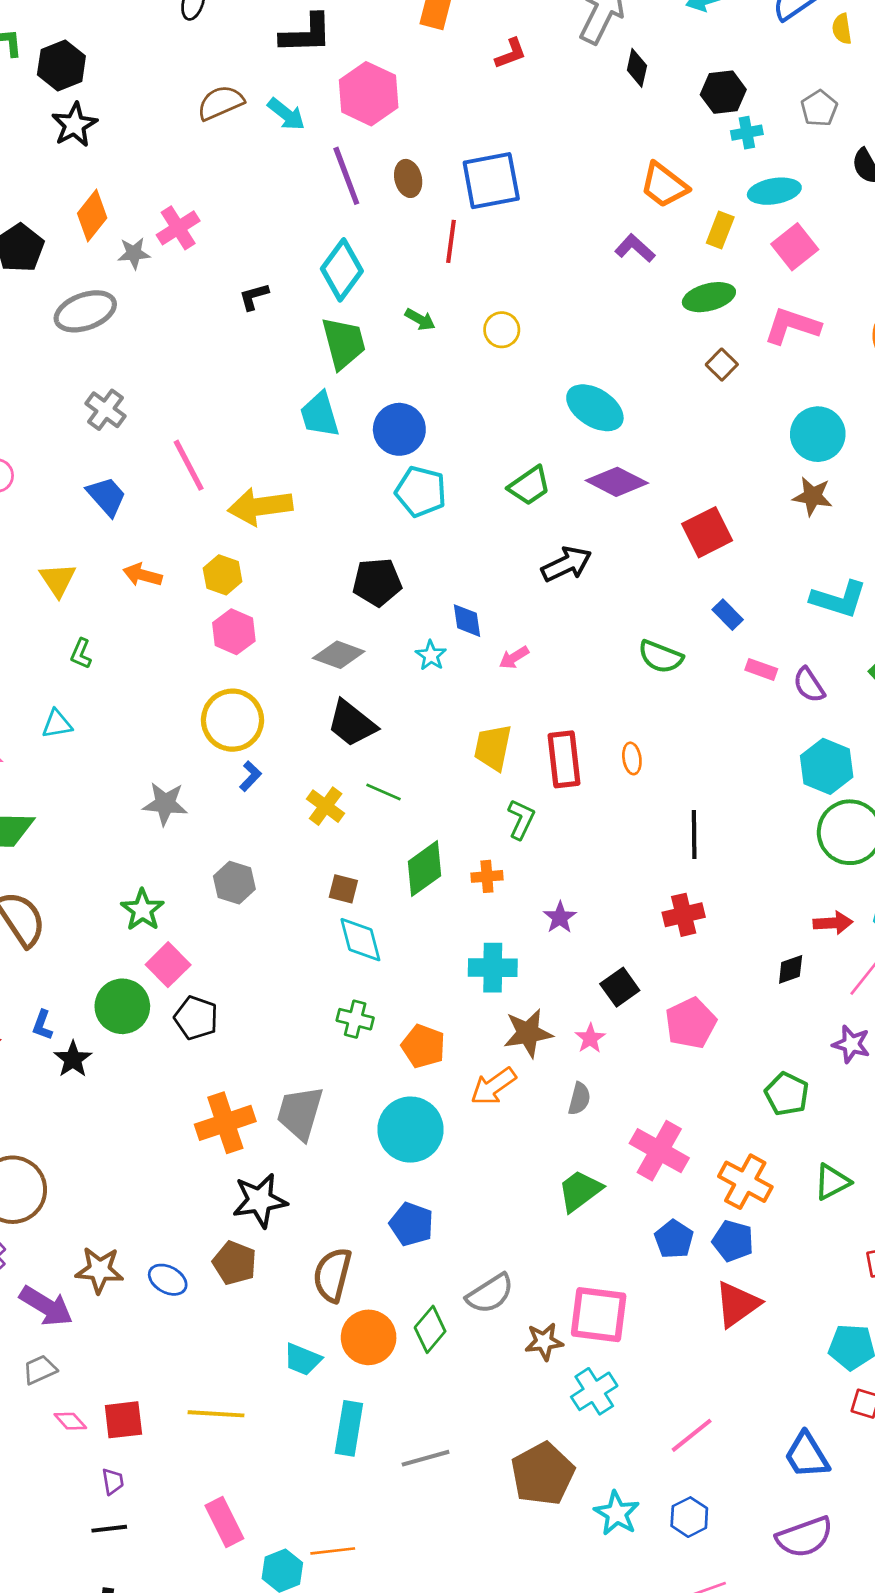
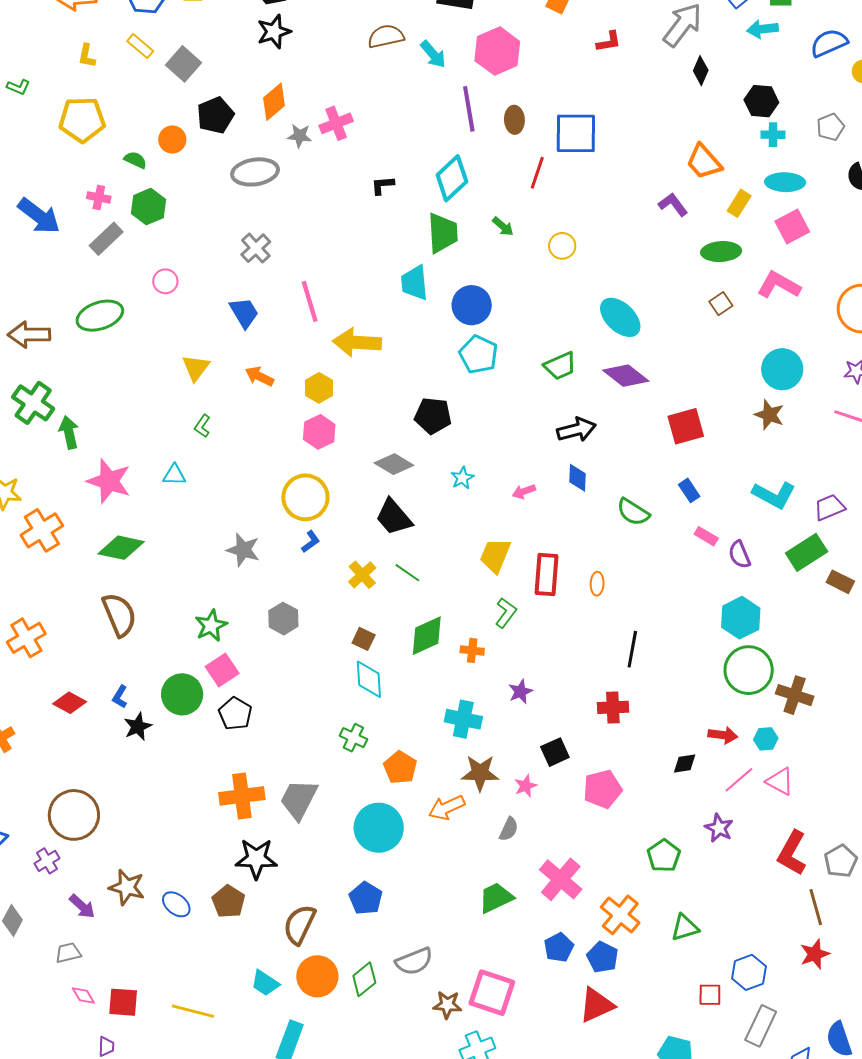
blue diamond: (467, 621) -> (577, 478), moved
purple arrow: (46, 1306) -> (82, 906), size x0.7

